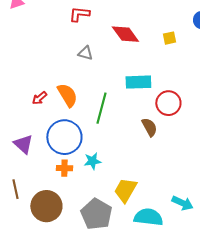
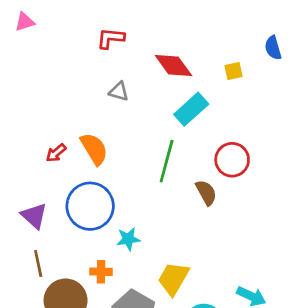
cyan rectangle: (138, 82) -> (191, 109), moved, turned -40
green line: (101, 108) -> (167, 161), moved
orange cross: (64, 168) -> (101, 272), moved
brown line: (15, 189) -> (38, 264), moved

